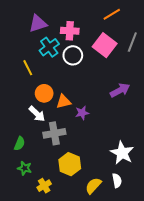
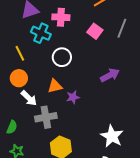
pink square: (105, 45) -> (95, 31), size x0.7
cyan cross: (49, 47) -> (41, 33), turned -30
white circle: (73, 55) -> (62, 57), moved
orange circle: (44, 93) -> (19, 78), moved

